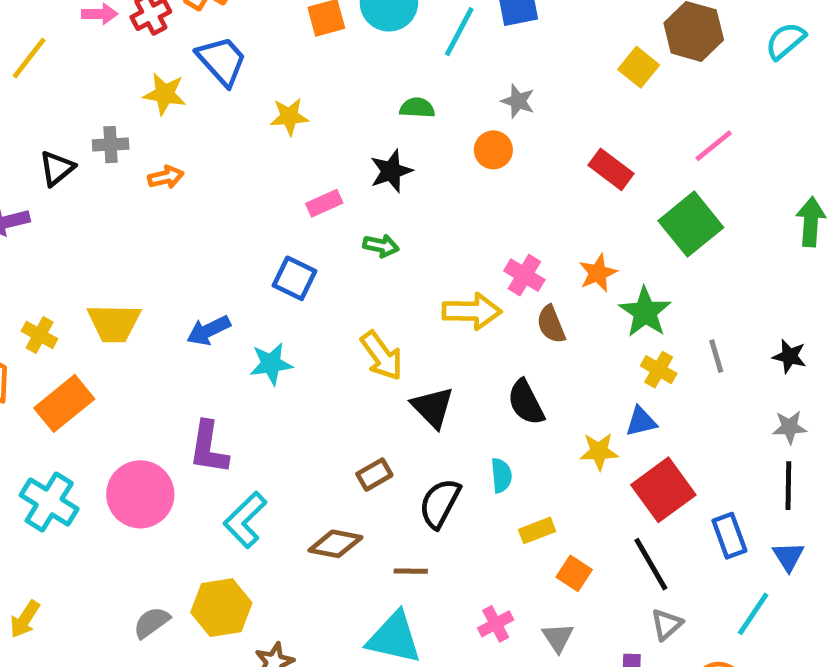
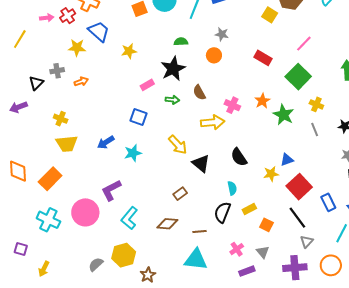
black star: (391, 171) -> (173, 69), size x1.4
brown semicircle: (551, 324) -> (199, 92), moved
yellow cross: (40, 335) -> (61, 119), moved
yellow cross: (659, 370) -> (316, 104), moved
purple L-shape: (209, 448) -> (111, 190), turned 60
black semicircle: (440, 503) -> (222, 212), moved

